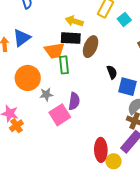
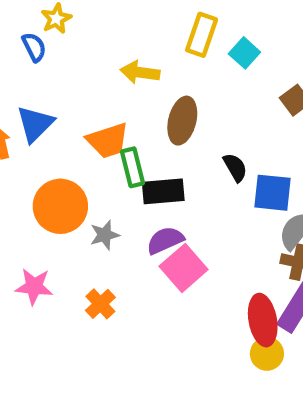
black rectangle: (71, 38) -> (163, 191), moved
purple semicircle: (74, 101) -> (165, 240), turned -114
pink square: (60, 115) -> (184, 268), moved
orange cross: (16, 126) -> (100, 304), moved
red ellipse: (101, 150) -> (263, 320), moved

